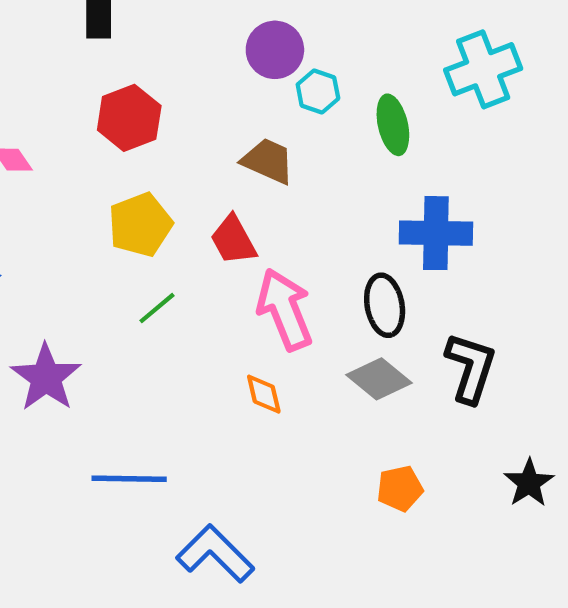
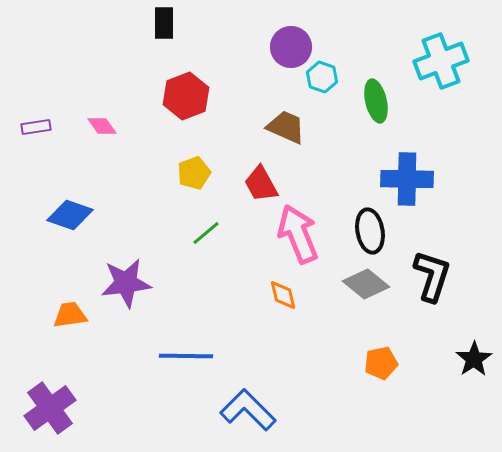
yellow pentagon: (140, 225) -> (194, 173), size x0.7
purple star: (46, 377) -> (126, 283), turned 30

